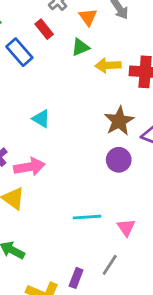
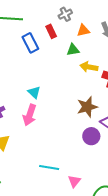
orange triangle: (88, 17) -> (83, 30), turned 40
purple circle: (119, 160) -> (91, 136), moved
pink arrow: (29, 167) -> (30, 115), moved, turned 105

